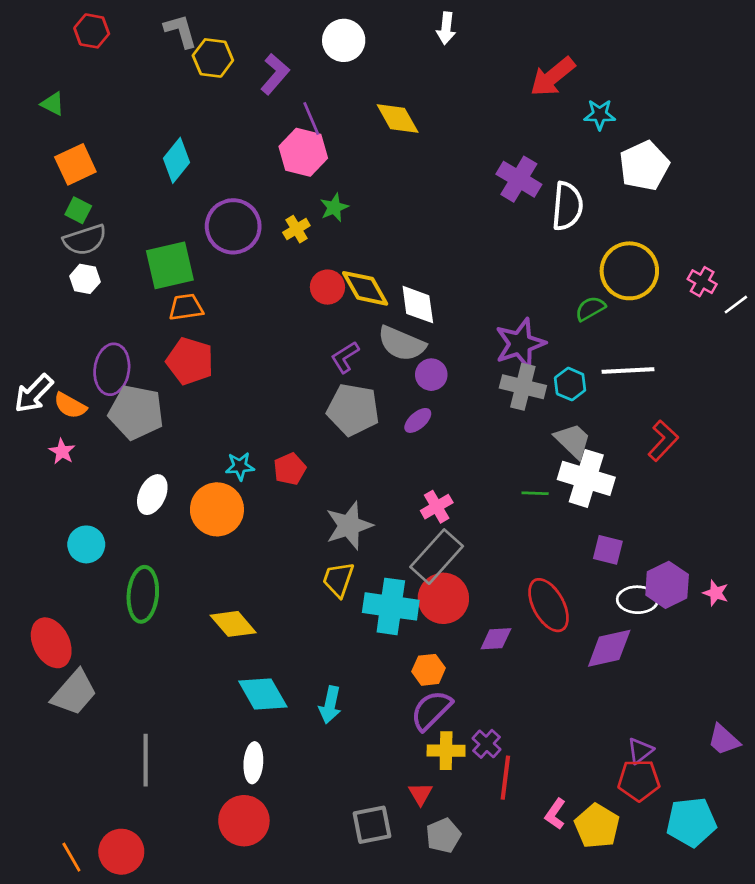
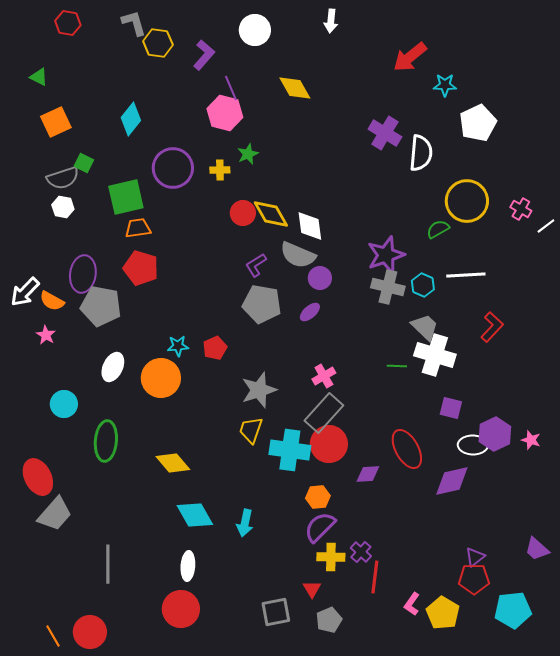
green square: (78, 210) -> (84, 163), moved
yellow cross: (296, 229) -> (220, 170), turned 30

